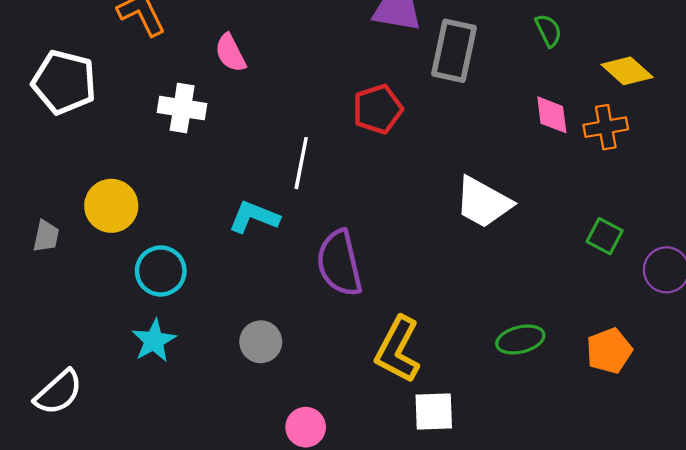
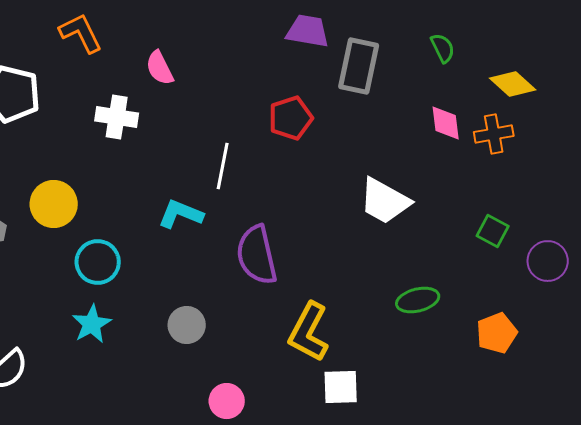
green ellipse: (520, 340) -> (418, 300), moved

